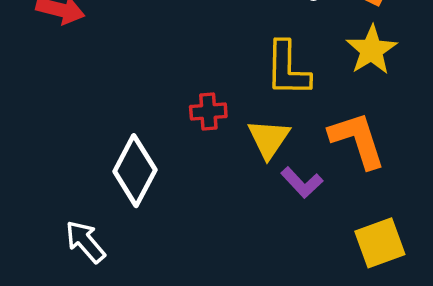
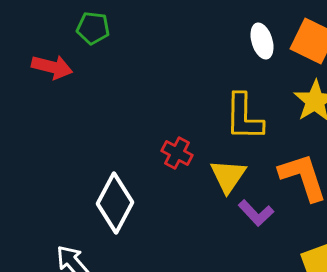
red cross: (208, 111) -> (177, 153), turned 32

